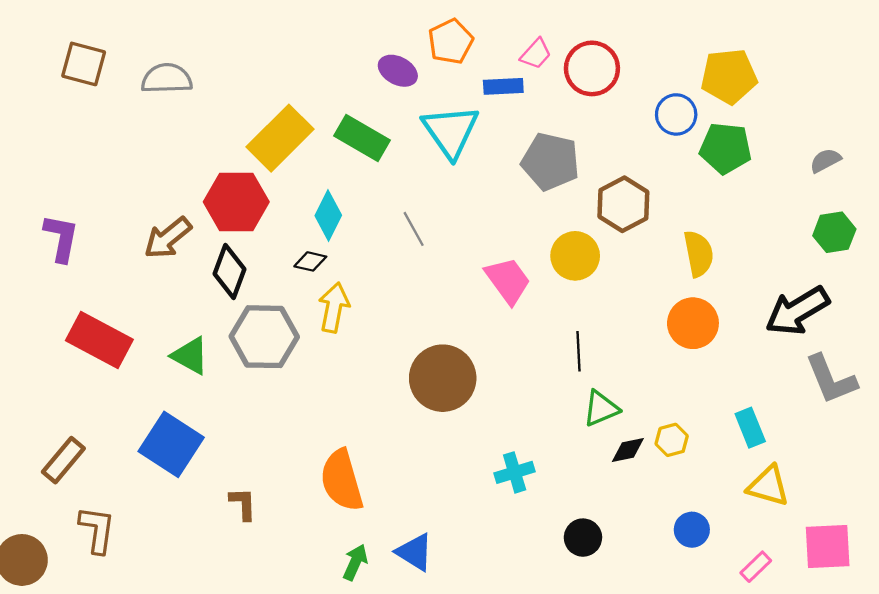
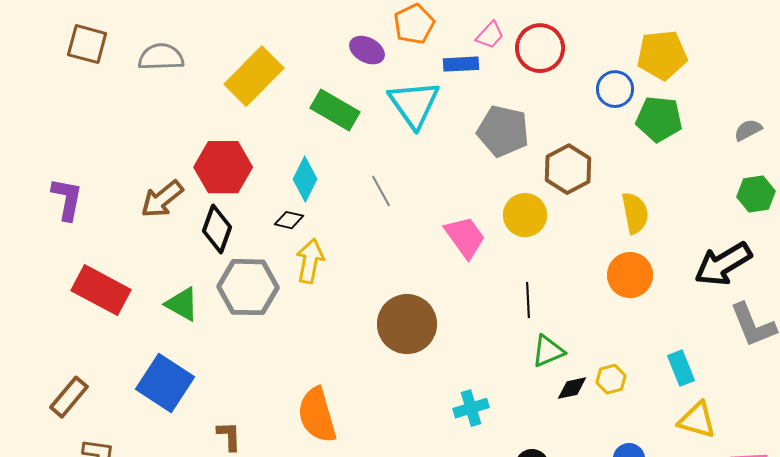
yellow rectangle: (280, 138) -> (254, 76), moved

